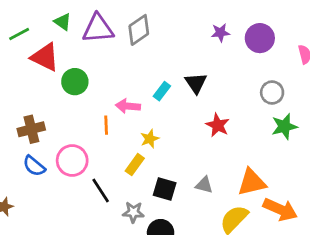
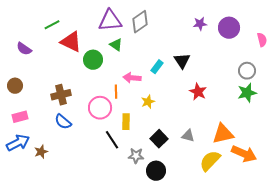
green triangle: (63, 22) -> (116, 45), moved
gray circle: (272, 92) -> (247, 71), moved
pink circle: (72, 161) -> (100, 108), moved
yellow rectangle: (135, 165) -> (126, 122), moved, turned -35
black square: (165, 189) -> (159, 139), turned 30

